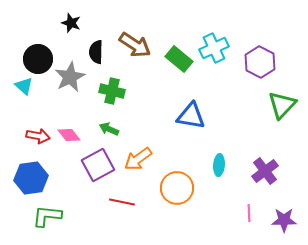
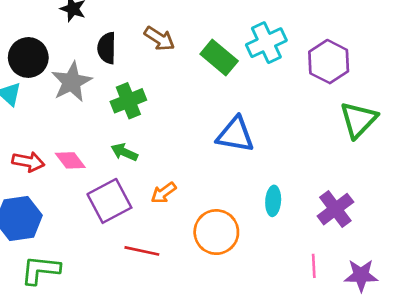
brown arrow: (135, 45) -> (159, 39), size x0.7
green cross: (112, 91) -> (128, 101), turned -35
orange arrow: (138, 159) -> (164, 193), size x0.7

